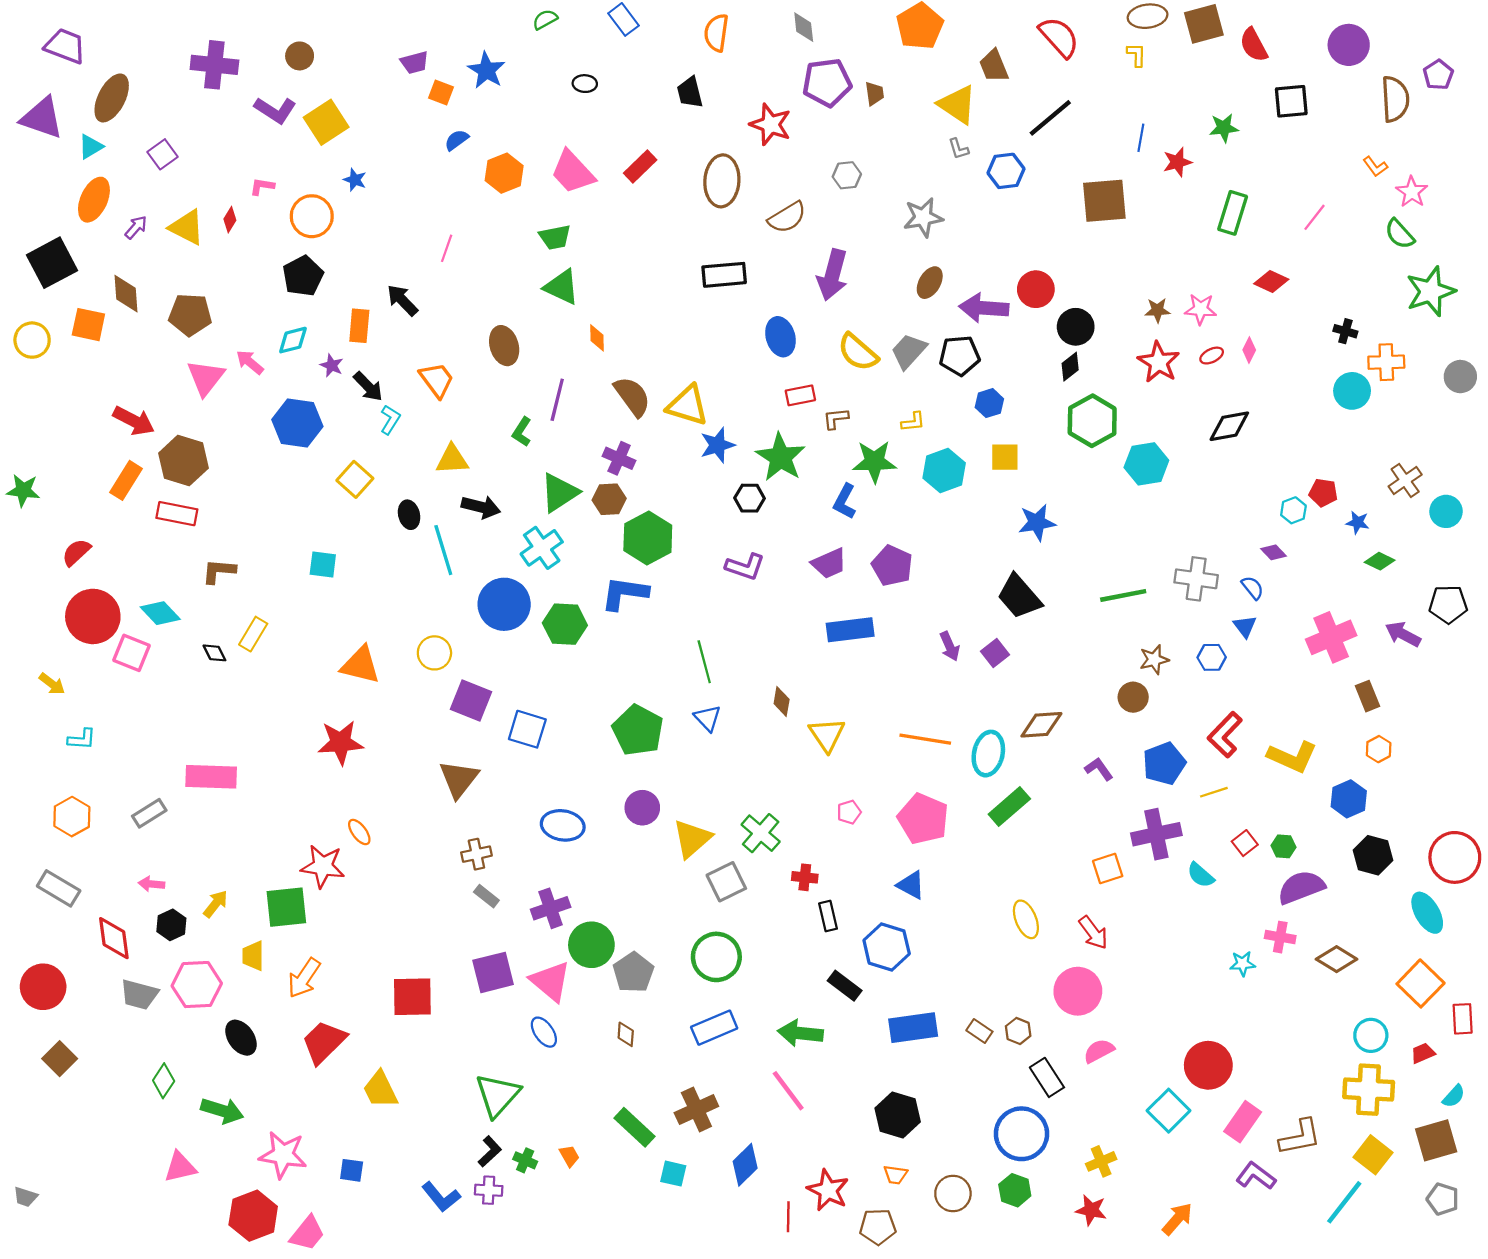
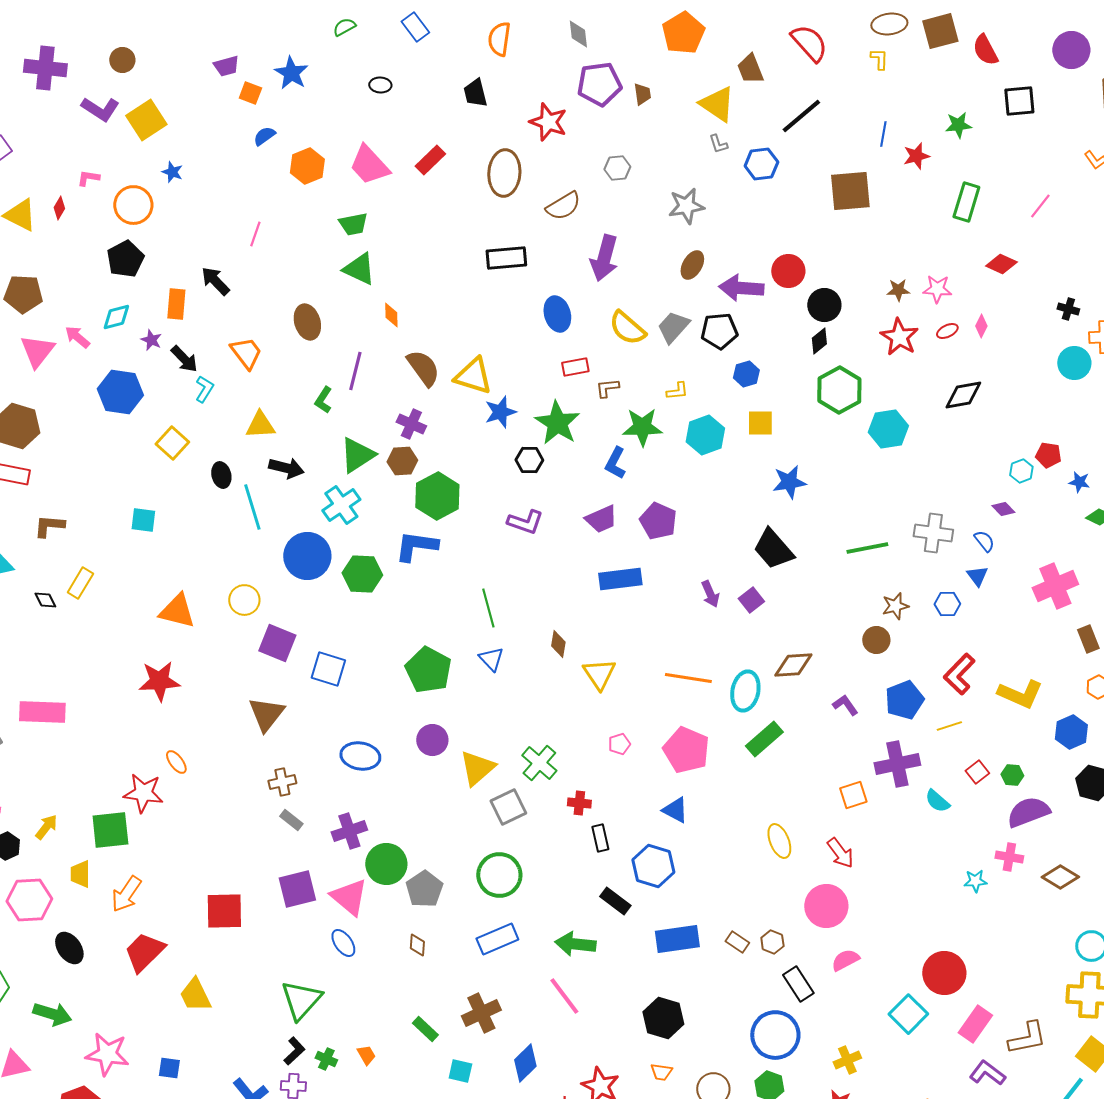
green rectangle: (635, 1127) -> (425, 1029), size x0.7

